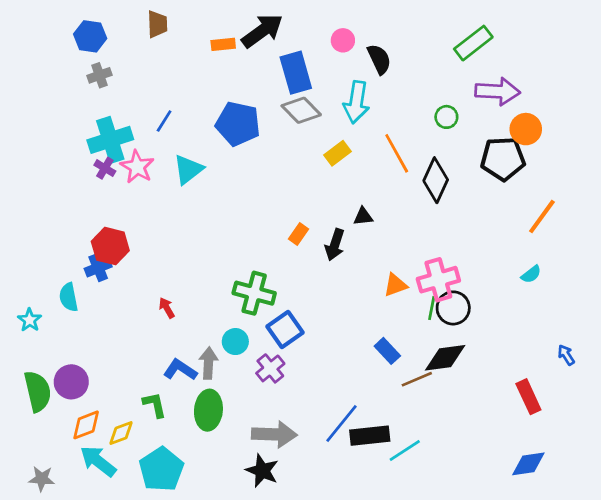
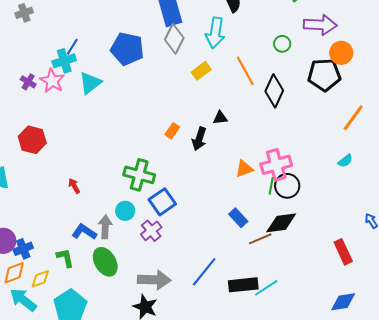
gray diamond: (301, 110) -> (174, 39), turned 72
cyan cross: (110, 140) -> (64, 61), moved, size x0.7
blue cross: (98, 268) -> (23, 249), moved
green ellipse: (208, 410) -> (105, 262), turned -36
black rectangle: (370, 436) -> (243, 285), moved
cyan line: (405, 450) -> (266, 288), moved

